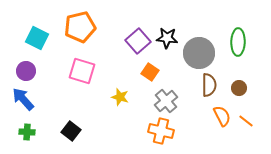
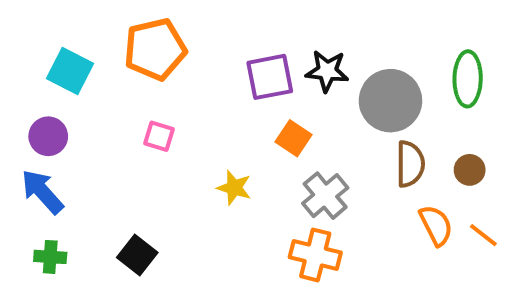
purple square: (138, 41) -> (270, 77), turned 30
pink square: (82, 71) -> (159, 136), size x0.6

